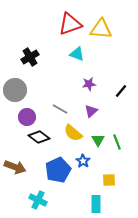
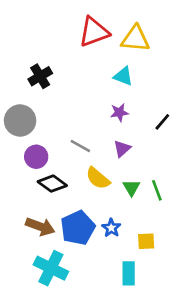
cyan triangle: (77, 54) -> (123, 76), moved
blue star: (83, 161) -> (111, 228), moved
brown arrow: (15, 167) -> (40, 226), moved
cyan cross: (38, 200) -> (51, 268), size x1.4

